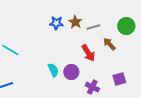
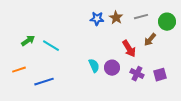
gray line: (93, 27) -> (141, 17), moved
brown arrow: (109, 44) -> (150, 40), turned -96
purple cross: (92, 87) -> (137, 74), moved

